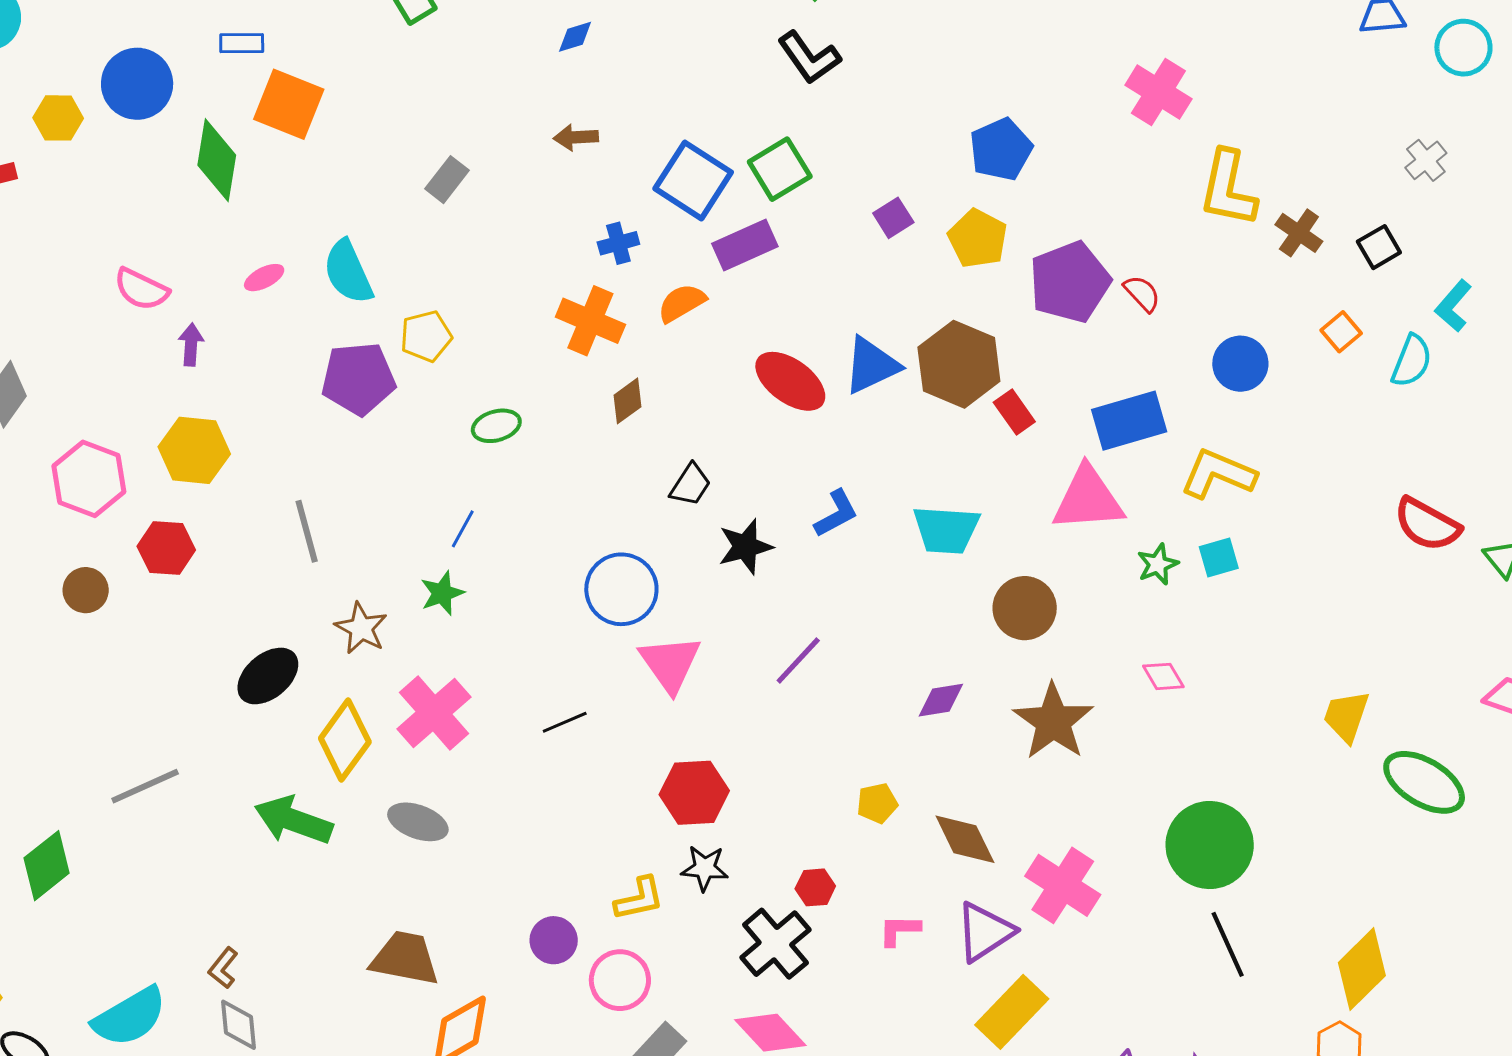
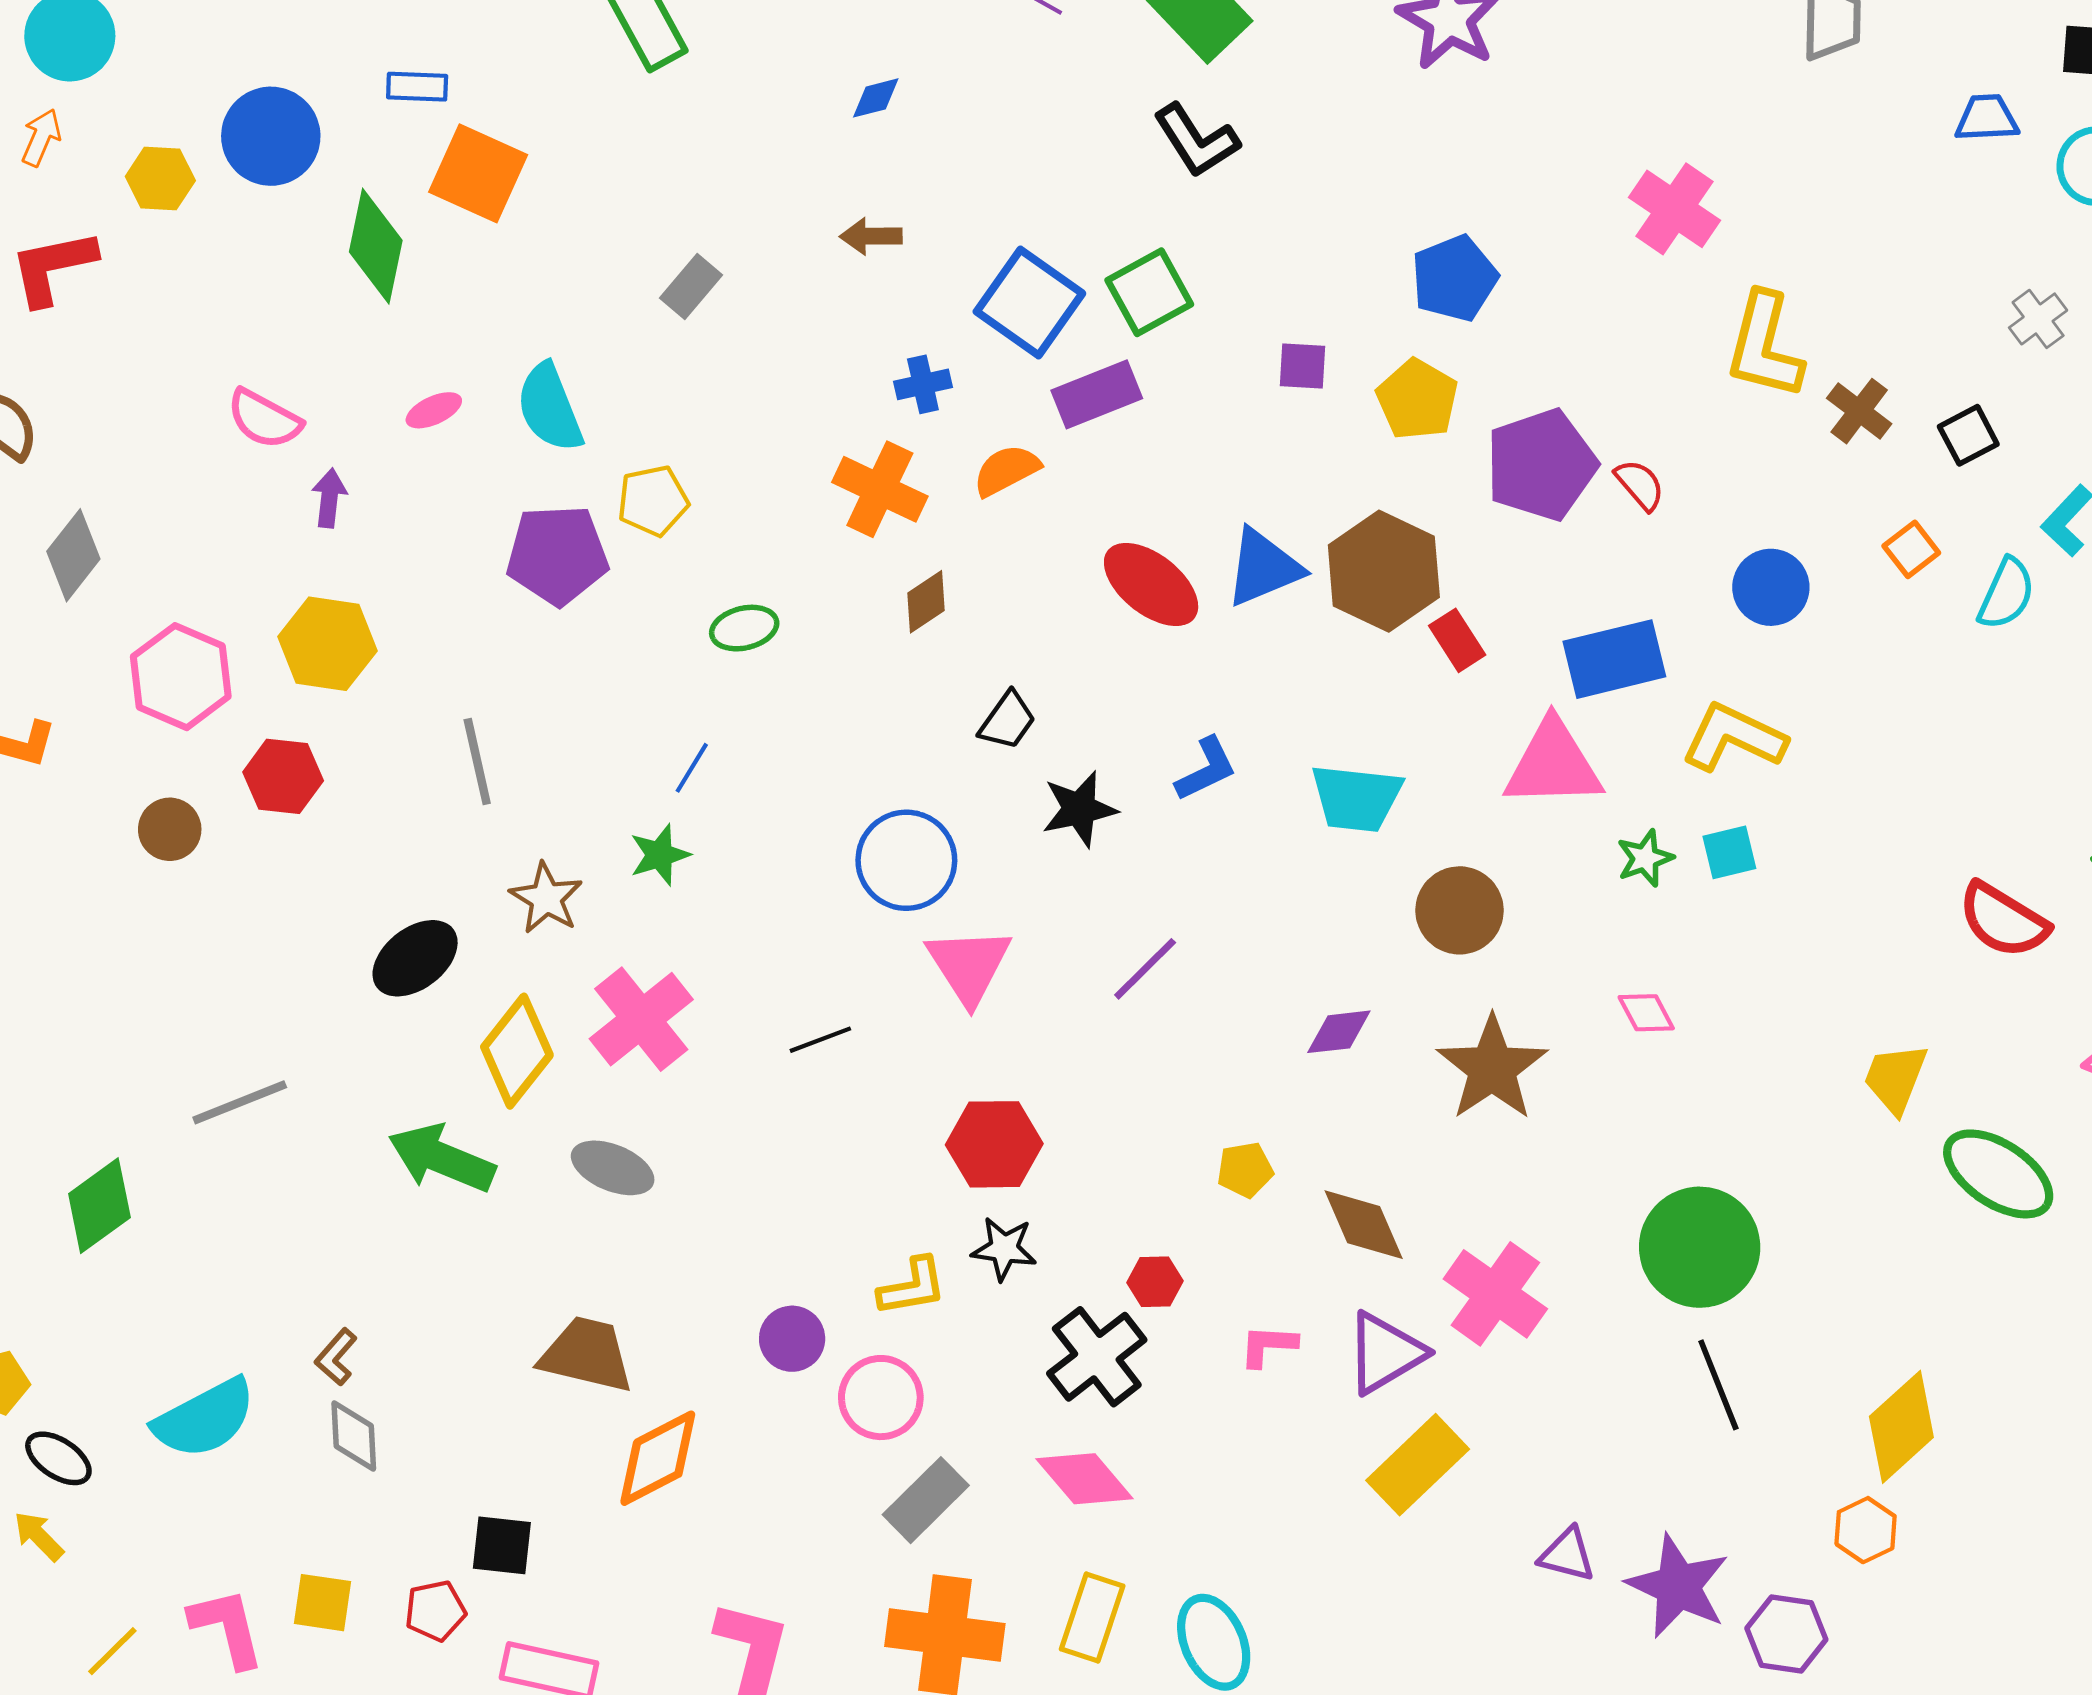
purple square: (893, 218) -> (1303, 366), turned 33
red semicircle: (1427, 524) -> (2003, 920), moved

